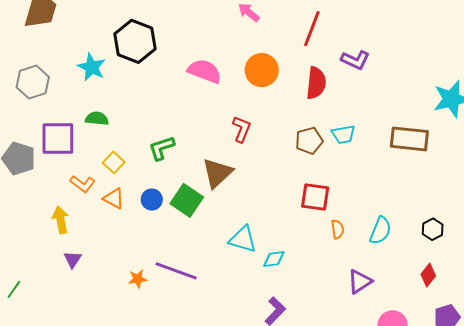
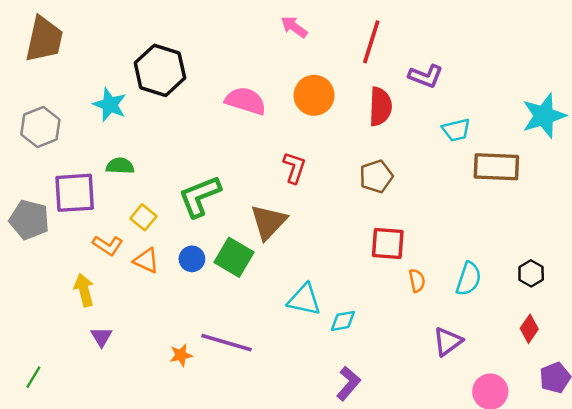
cyan trapezoid: (343, 134) -> (456, 130), moved
green L-shape: (161, 148) -> (200, 196), size x1.4

